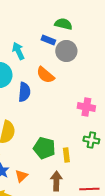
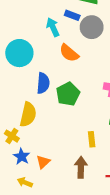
cyan arrow: (18, 51) -> (53, 27), moved
blue semicircle: (24, 92) -> (43, 83), moved
green pentagon: (44, 148) -> (68, 94), moved, turned 30

